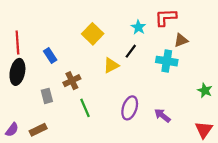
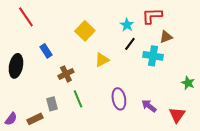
red line: (17, 43) -> (26, 17), moved, turned -30
black line: (131, 51) -> (130, 44), moved
gray rectangle: (47, 96) -> (52, 104), moved
purple ellipse: (130, 108) -> (119, 99), turned -30
red triangle: (204, 130) -> (177, 115), moved

